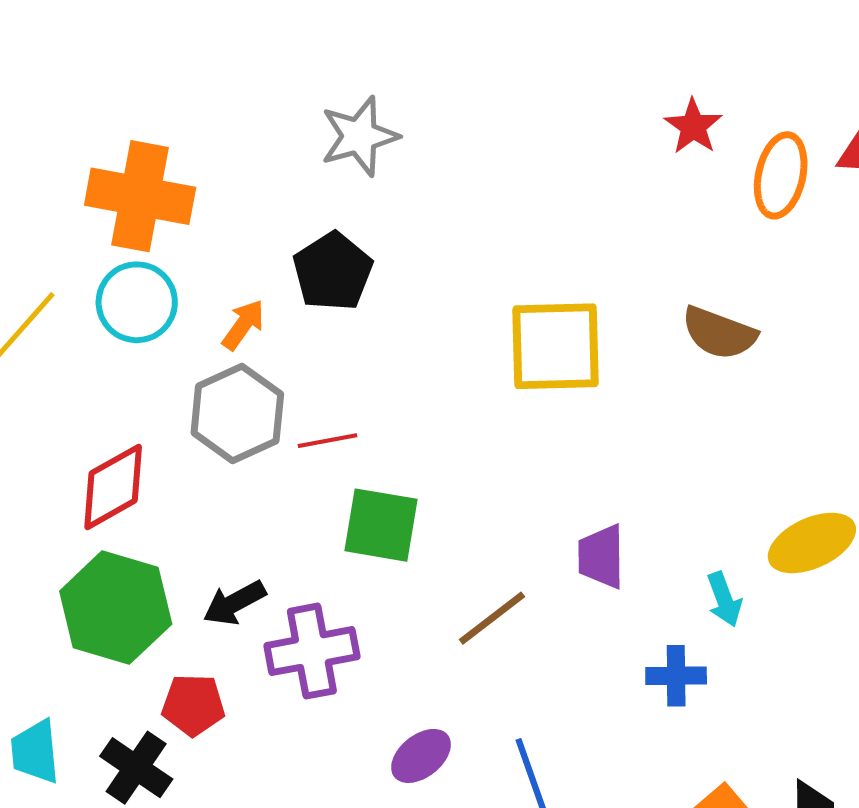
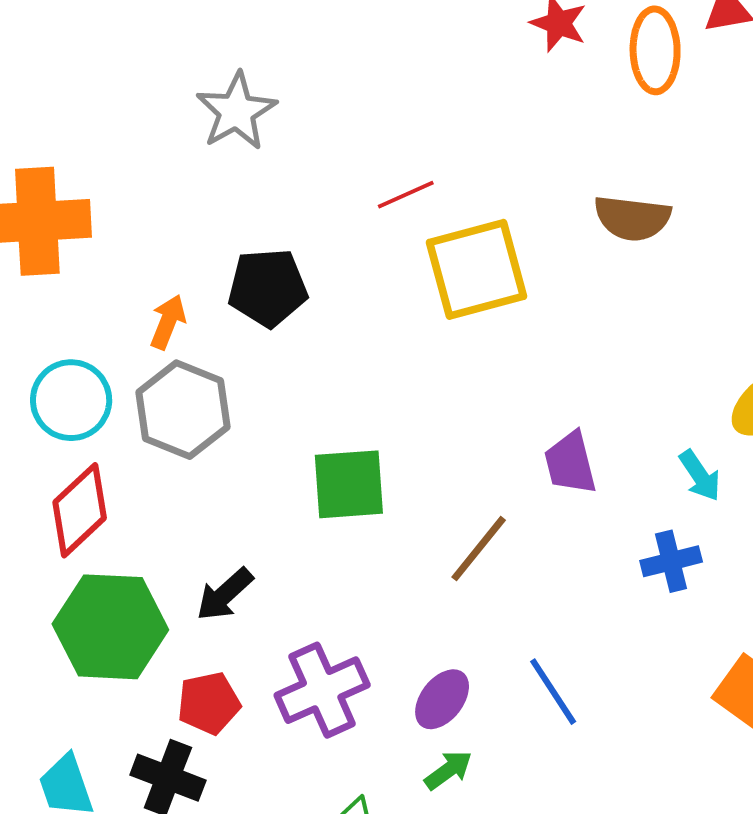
black pentagon: (333, 272) -> (268, 288), moved, turned -30
cyan circle: (137, 302) -> (71, 400), moved
red line: (327, 441) -> (406, 195), moved
purple cross: (312, 651) -> (322, 690), moved

